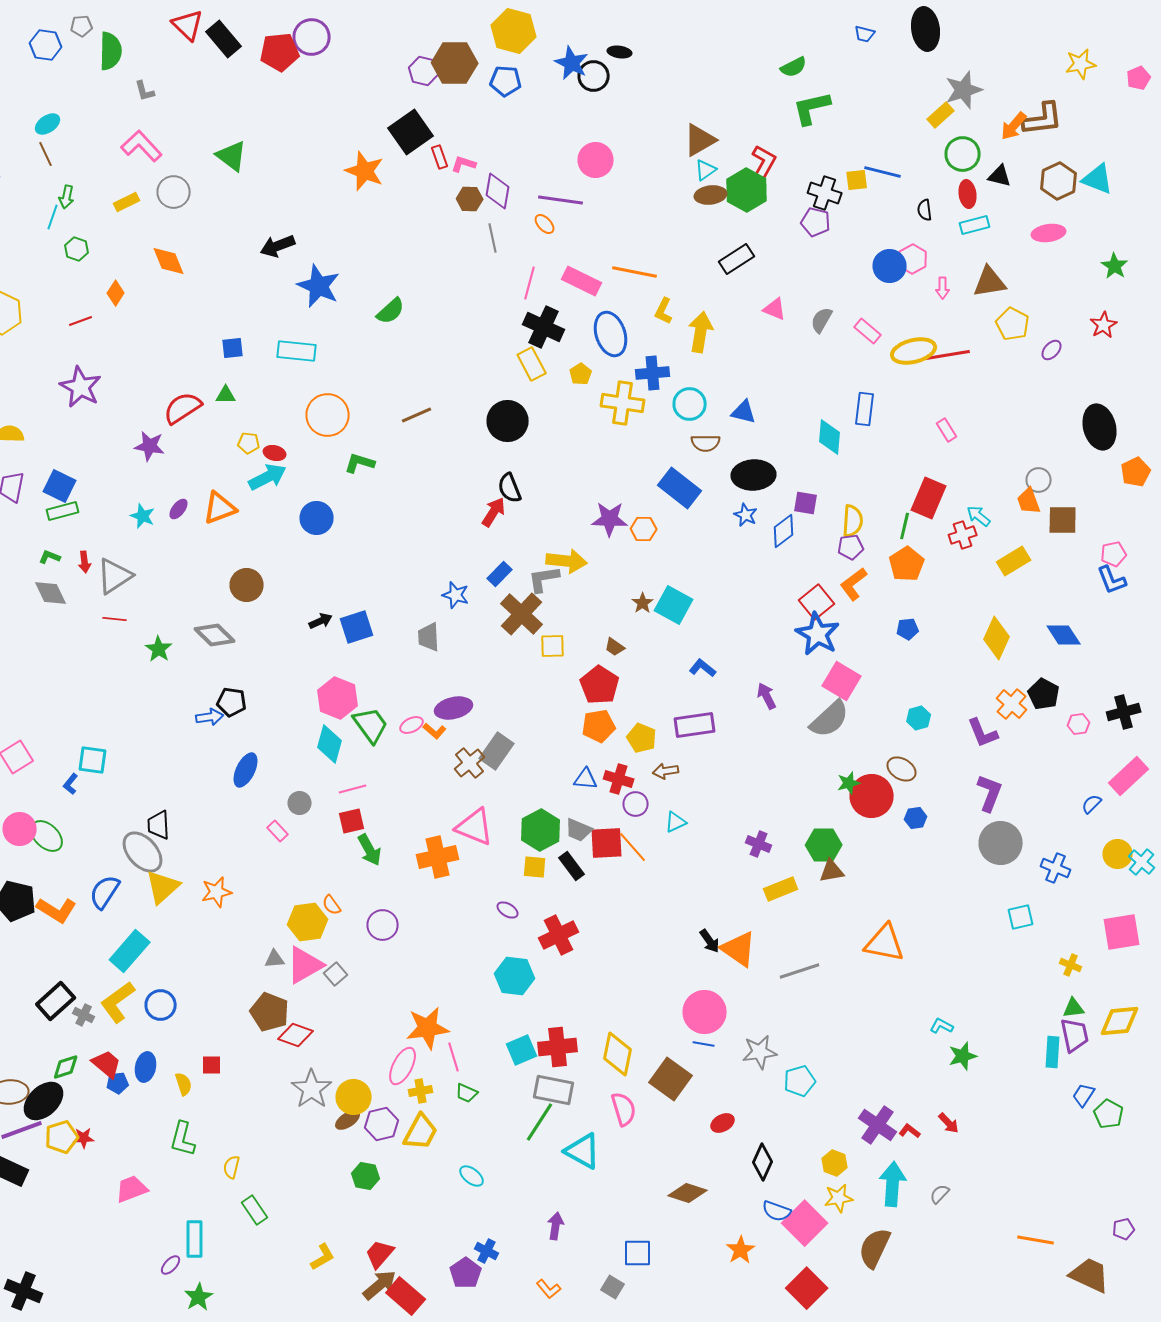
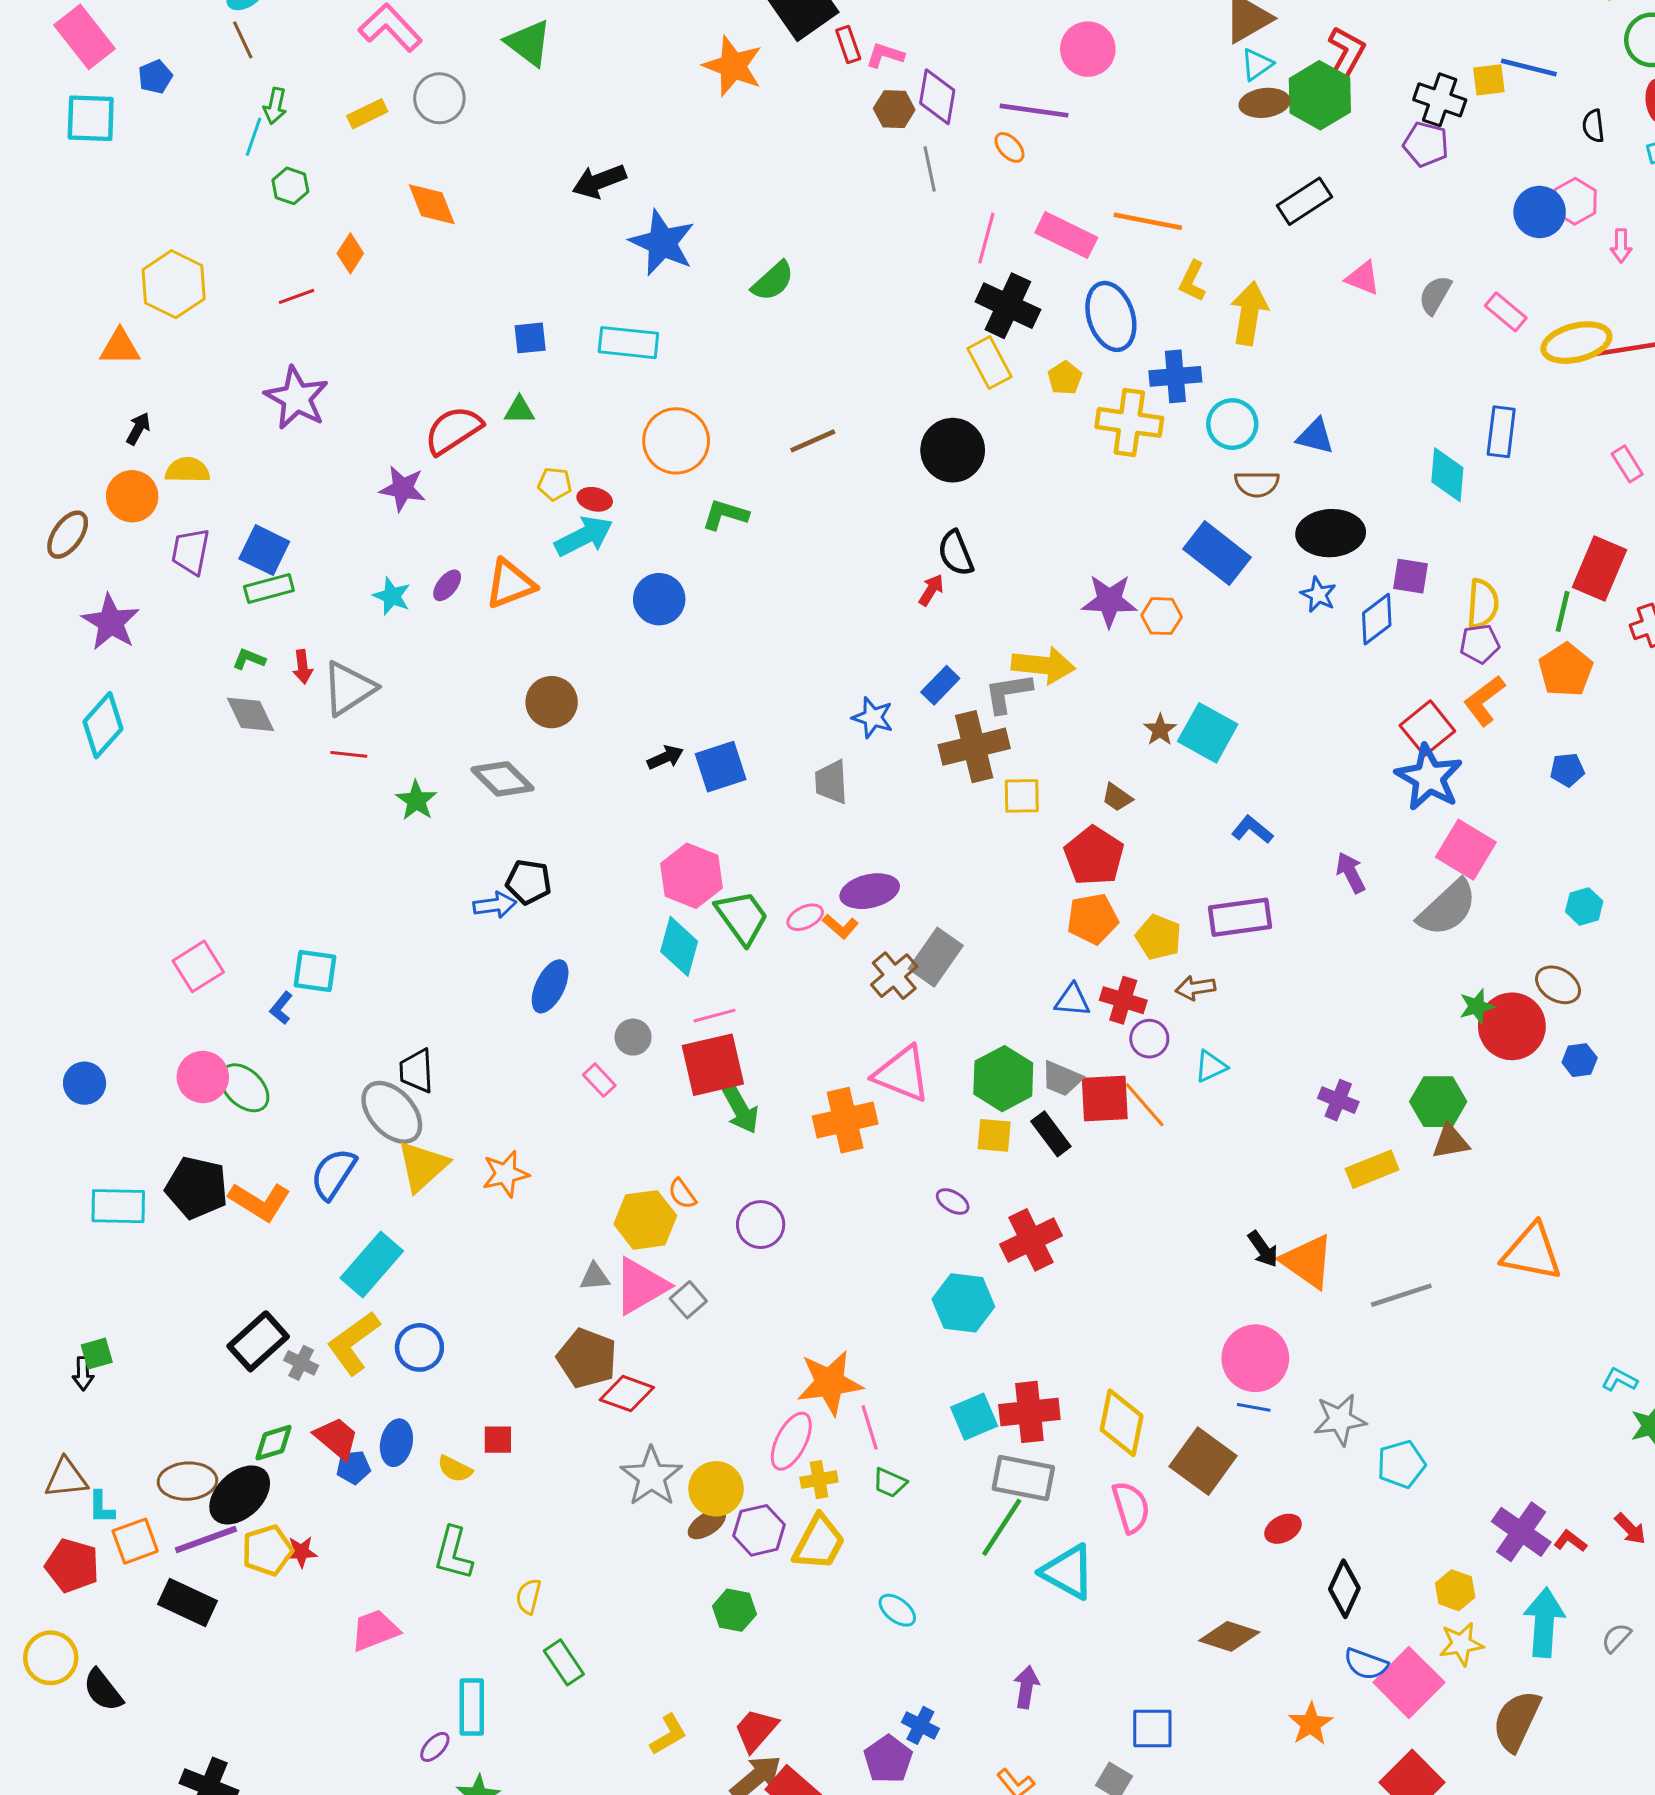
red arrow: (494, 512) -> (931, 590), size x0.7
brown cross: (522, 614) -> (974, 747), turned 33
red square: (352, 821) -> (713, 1065), size x1.6
yellow semicircle: (184, 1084) -> (455, 1469), turned 135

